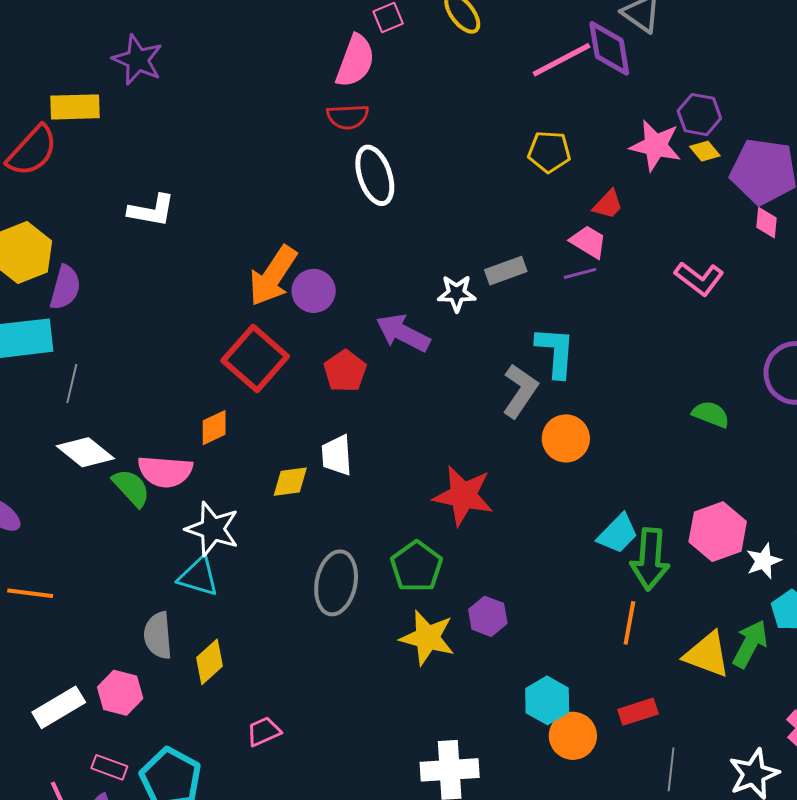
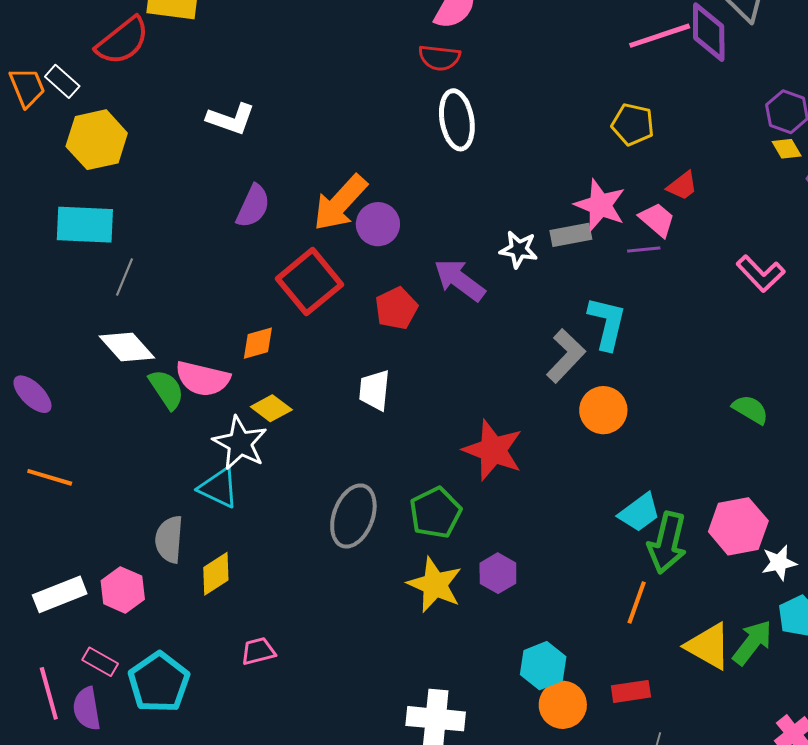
pink star: (656, 146) -> (600, 205), moved
purple semicircle: (65, 287) -> (253, 206), moved
yellow diamond: (290, 482) -> (271, 408), moved, turned 36

